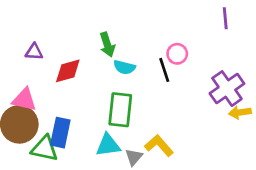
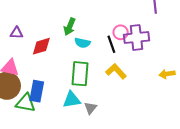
green arrow: (107, 45) -> (70, 27), turned 42
purple cross: (227, 89) -> (136, 38), moved, turned 30
yellow L-shape: (159, 145) -> (116, 71), moved

